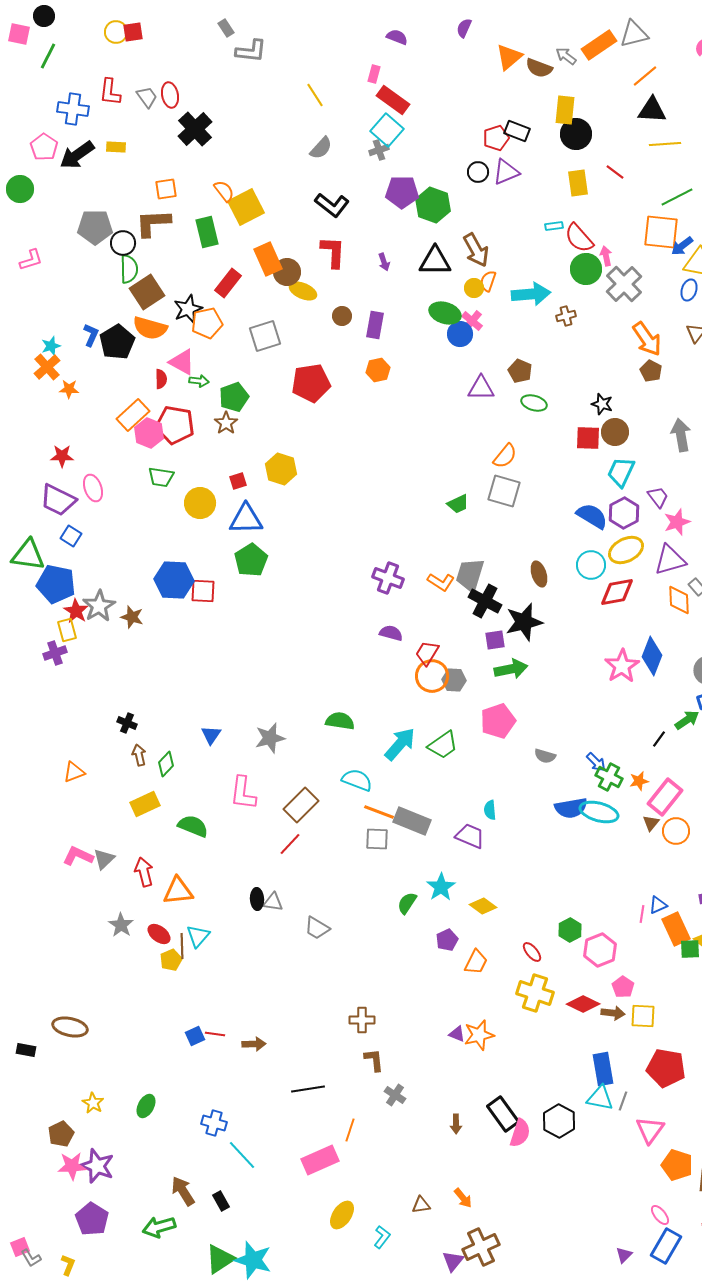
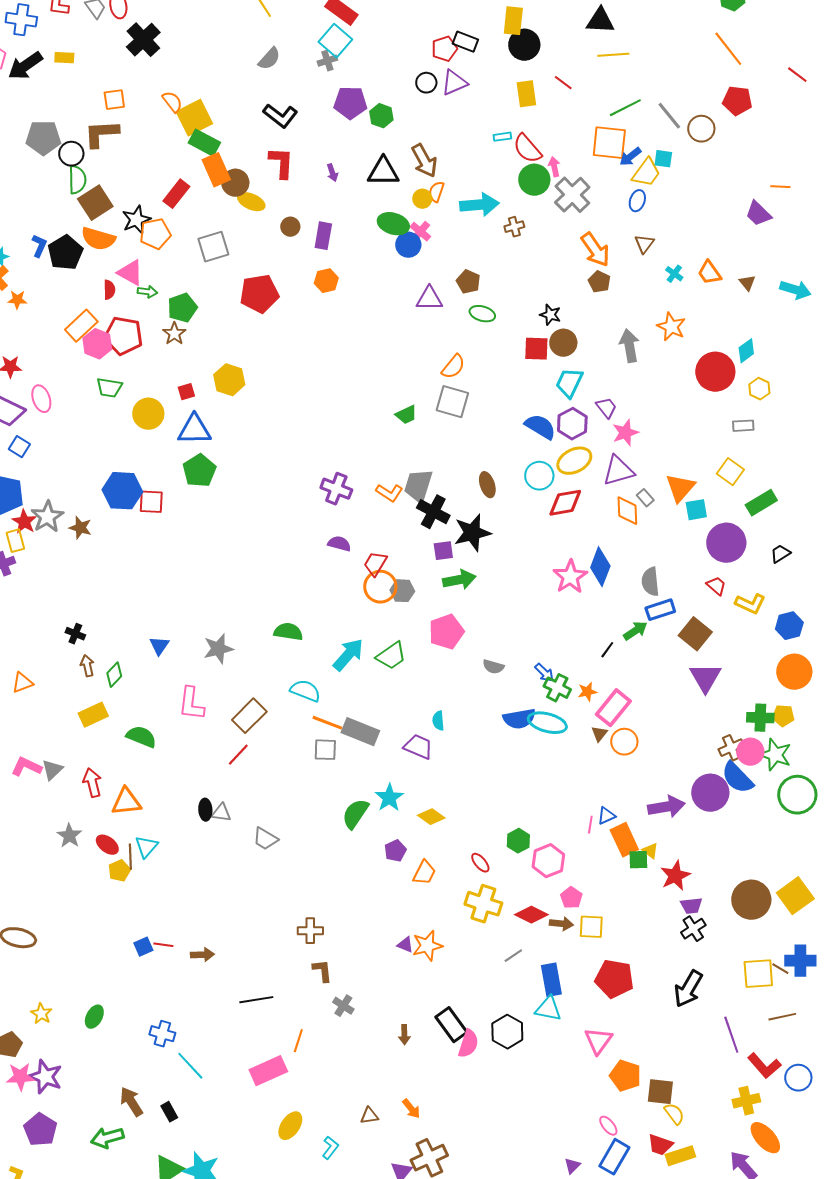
green hexagon: (433, 205) -> (381, 116), size x0.7
green rectangle: (207, 232) -> (204, 143), moved, turned -48
green semicircle: (407, 903) -> (355, 814), size x1.4
gray line: (623, 1101) -> (513, 956), moved, turned 36

